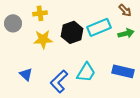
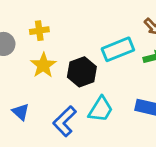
black hexagon: (72, 32) -> (82, 72), moved
yellow star: (43, 39) -> (43, 65), turned -30

